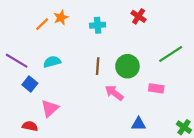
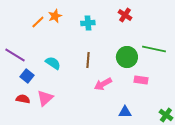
green line: (171, 54) -> (154, 49), turned 45
cyan semicircle: (52, 62) -> (53, 63), moved, turned 49
green circle: (127, 66) -> (127, 57), moved
pink arrow: (114, 93) -> (103, 84), turned -66
red semicircle: (30, 126) -> (23, 99), moved

